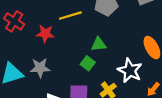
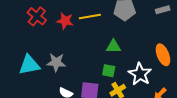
red star: (45, 34) -> (65, 21), moved
green square: (88, 63) -> (109, 71), moved, turned -32

